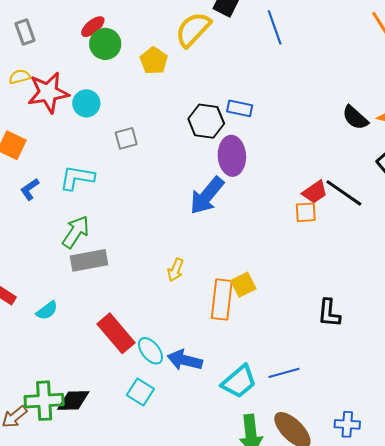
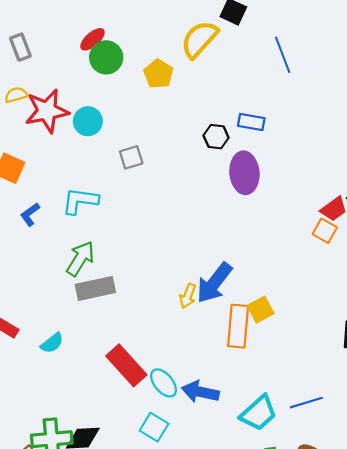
blue line: (275, 27) -> (283, 55), moved
black hexagon: (206, 121) -> (216, 137), size x0.7
blue arrow: (207, 196) -> (214, 283), moved
orange square: (306, 212) -> (325, 231), turned 35

